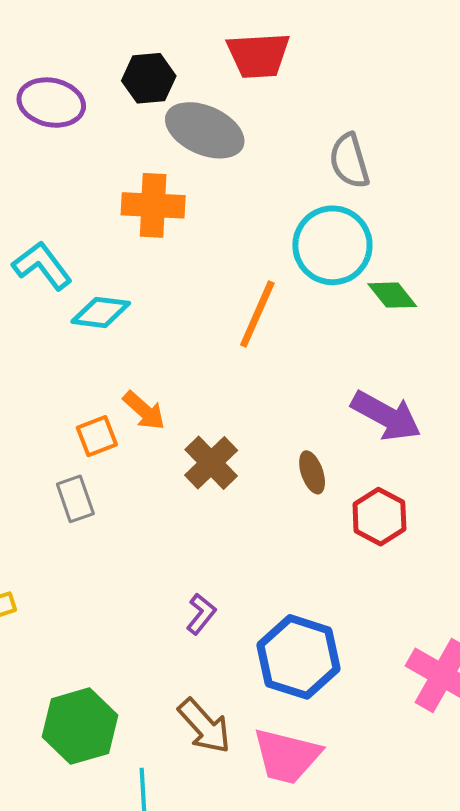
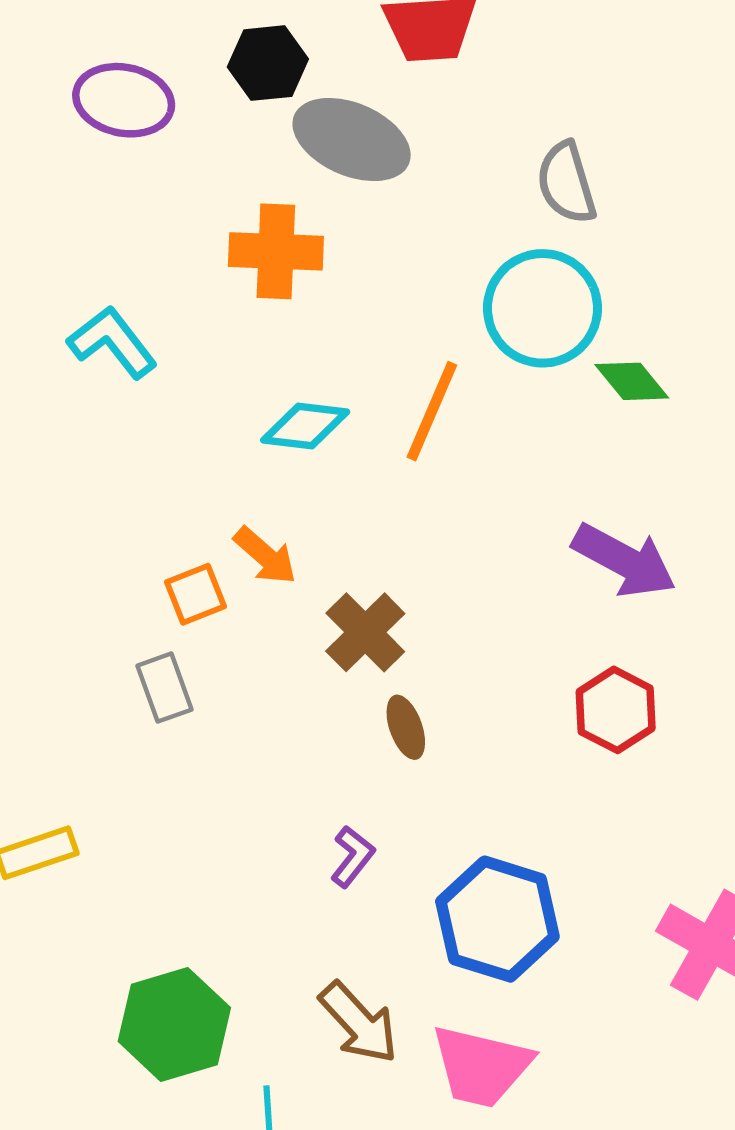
cyan diamond: (101, 312) -> (305, 426), moved
brown ellipse: (312, 472) -> (406, 727), moved

